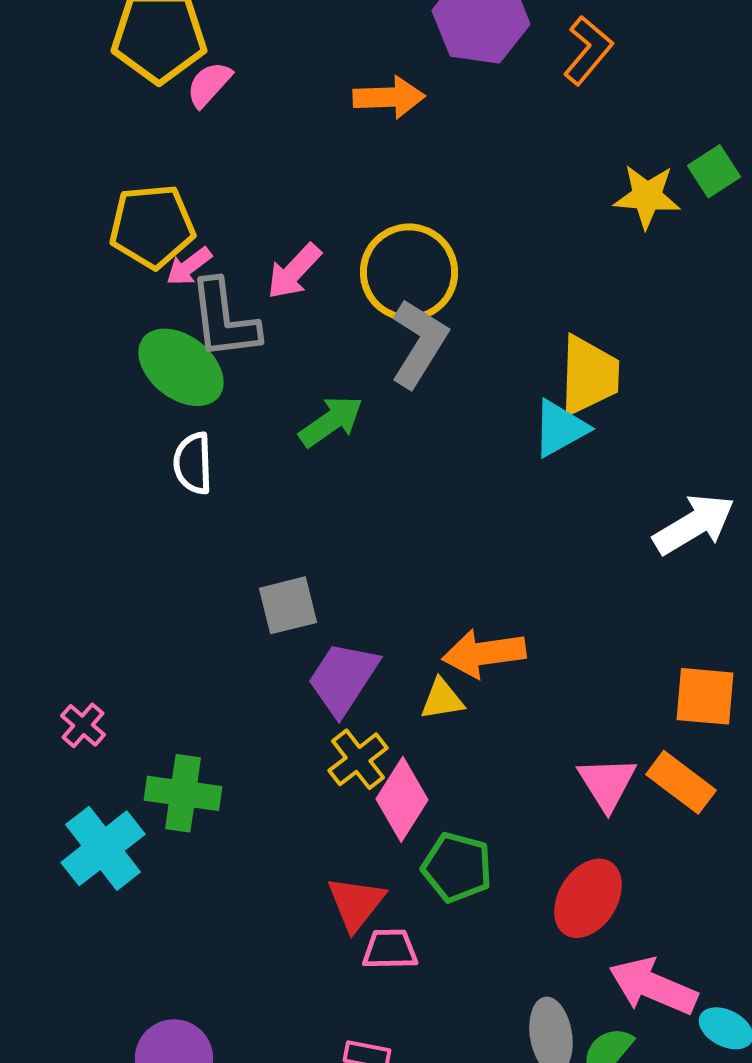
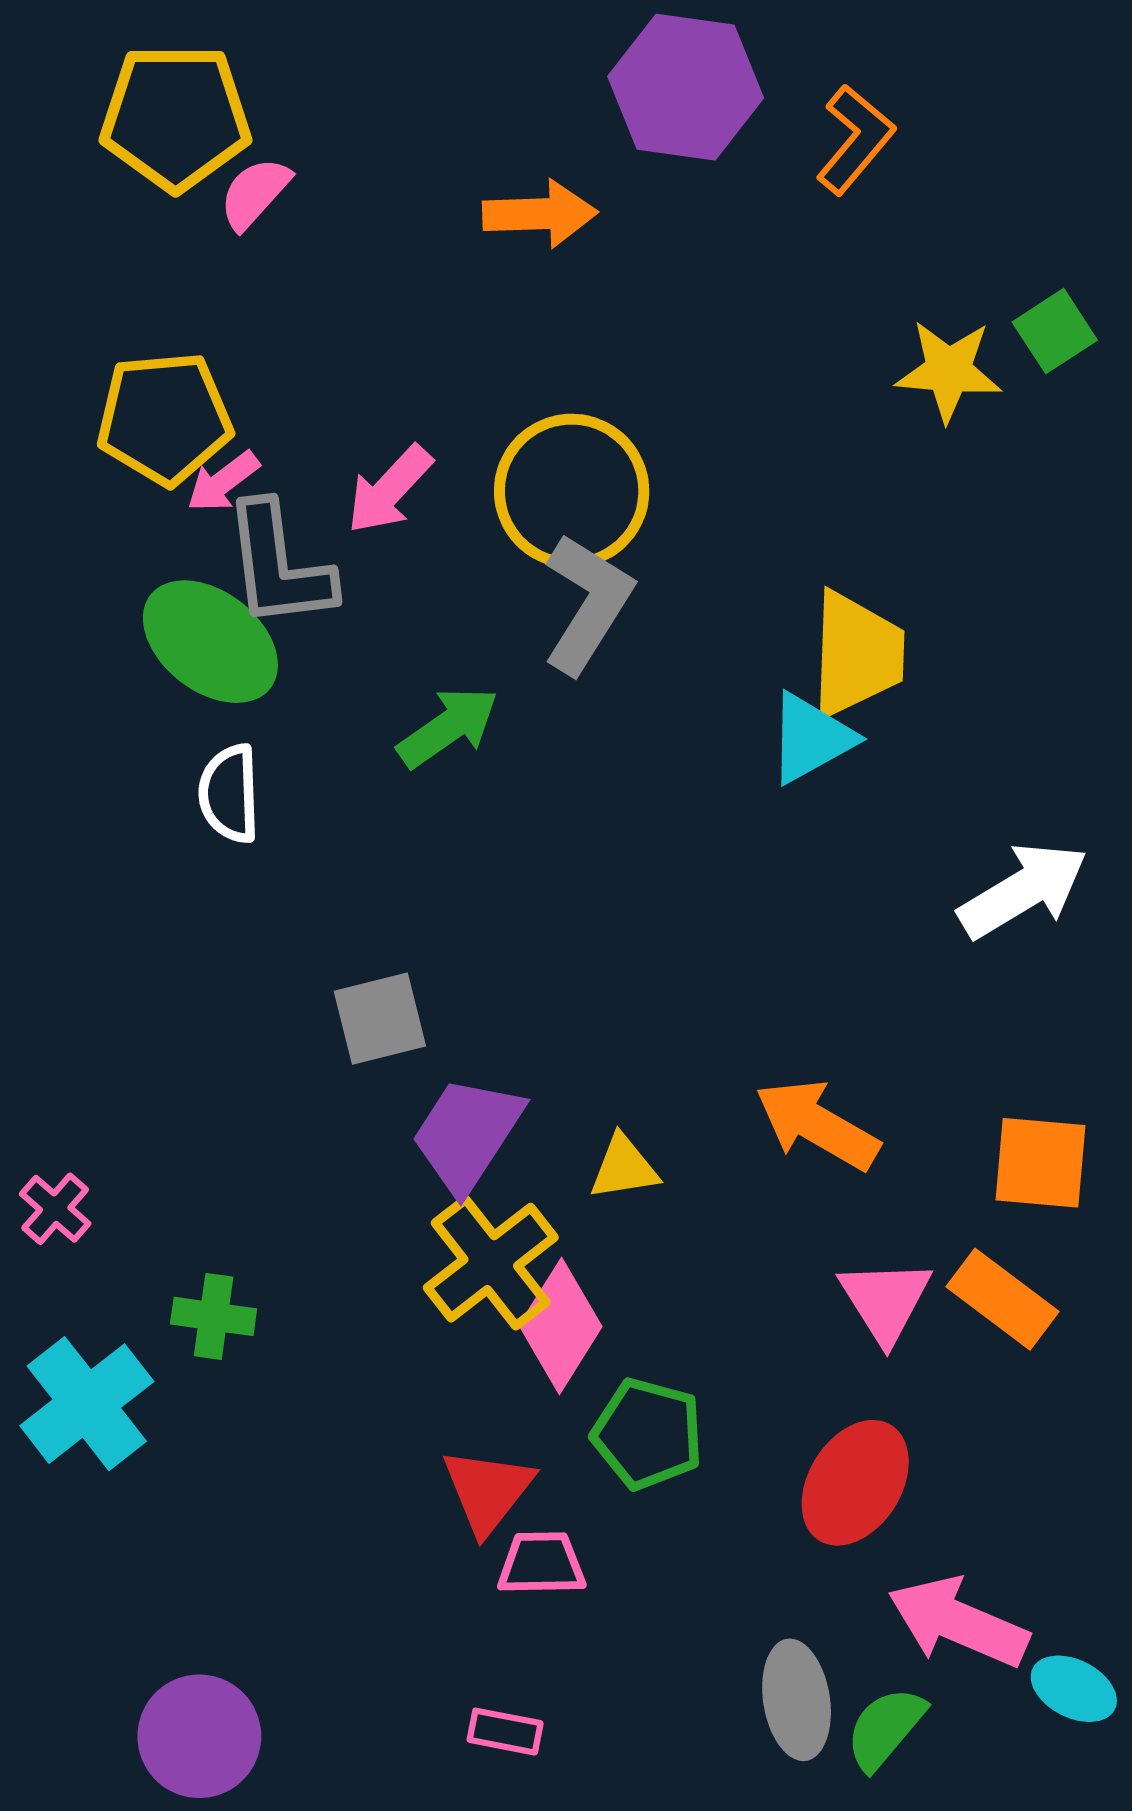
orange arrow: (484, 653) -> (817, 1125), moved, turned 38
yellow cross: (358, 759) -> (491, 1263), size x1.4
green cross: (183, 793) -> (214, 1316), size x0.7

